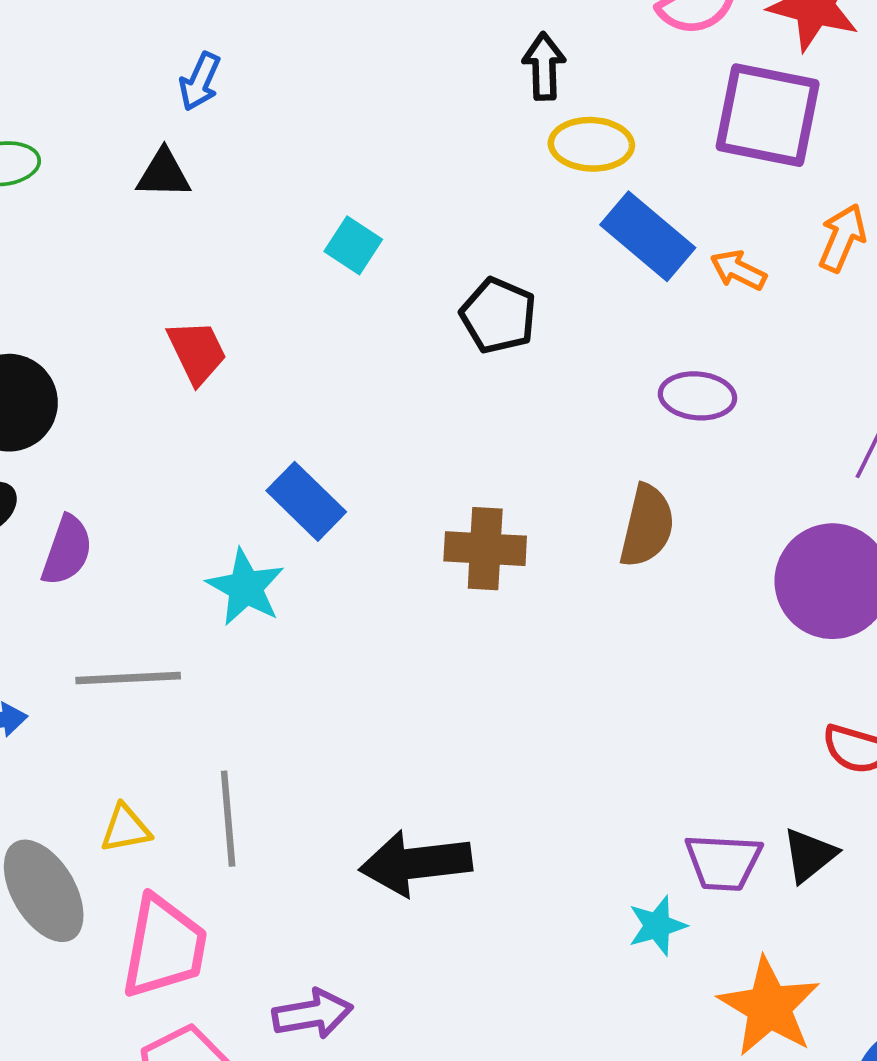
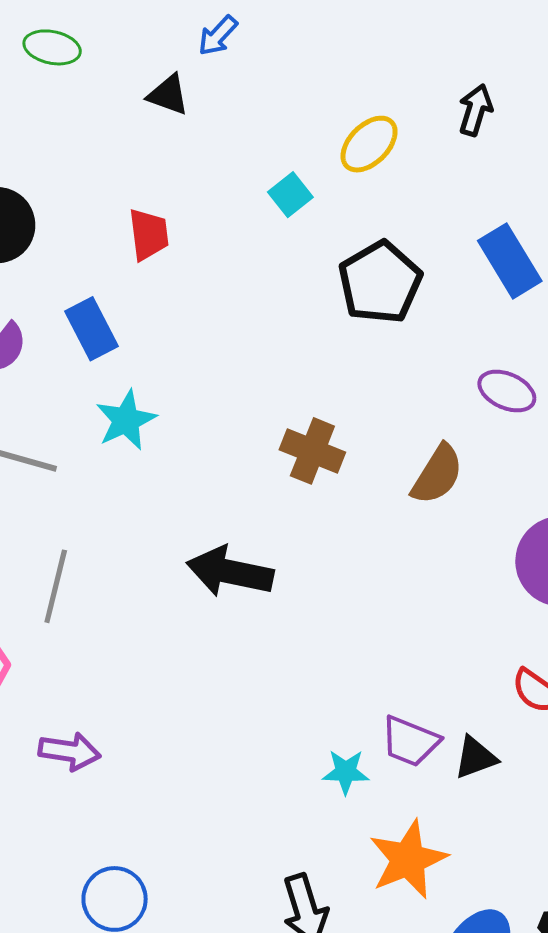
yellow ellipse: (591, 144) -> (369, 144), moved, turned -66
black pentagon: (498, 316) -> (380, 282), size x1.4
blue rectangle: (306, 501) -> (91, 329), moved
black arrow: (416, 863) -> (230, 572), moved

